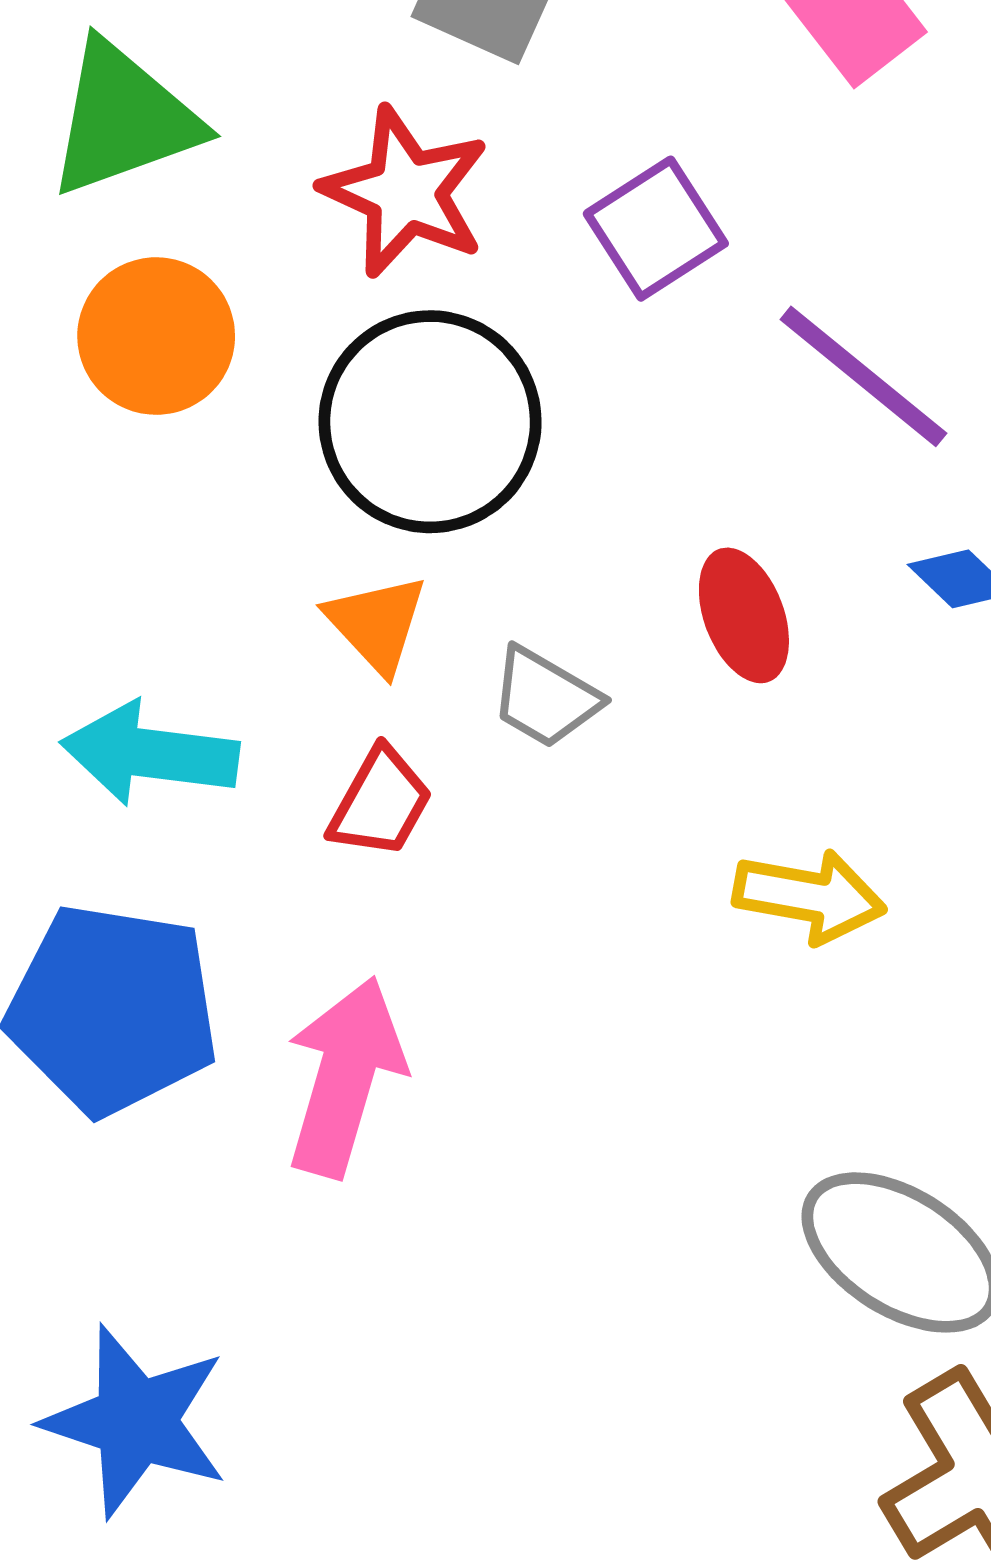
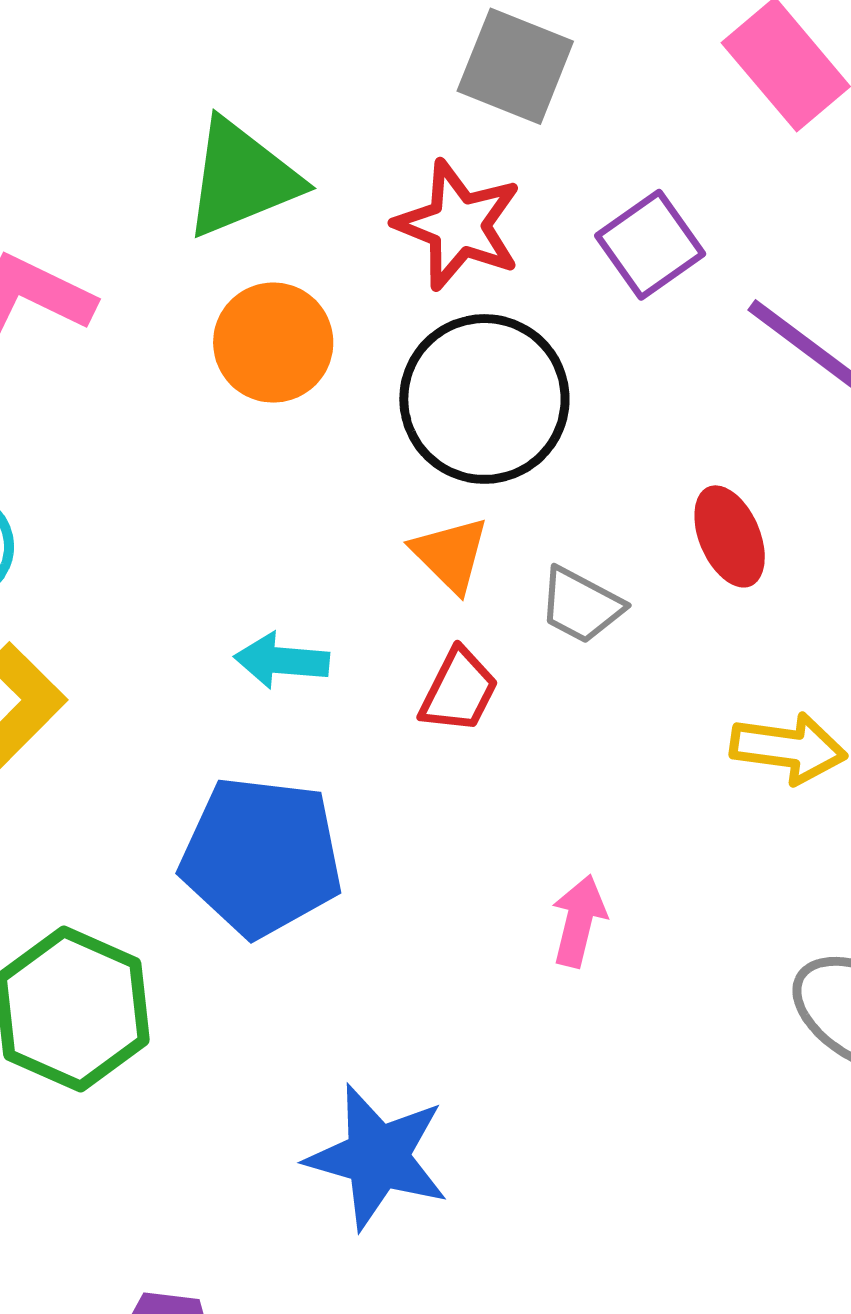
cyan arrow: (150, 754) -> (282, 661), size x0.7
pink arrow: (345, 1077) -> (579, 921), moved, size x0.6
blue star: (136, 1421) -> (377, 1157), moved

